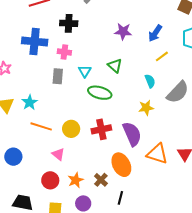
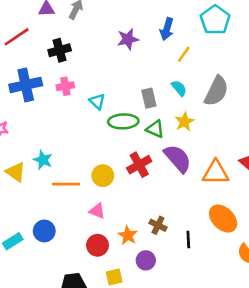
green triangle: (115, 66) -> (155, 129), moved
gray rectangle: (58, 76) -> (149, 98), moved
orange ellipse: (121, 165) -> (223, 219), moved

